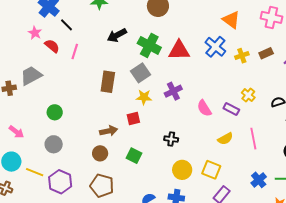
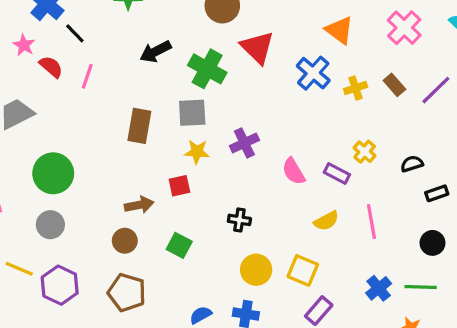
pink cross: (271, 17) -> (404, 28), turned 30
red triangle: (179, 50) -> (257, 47), moved, turned 45
brown rectangle: (266, 53) -> (394, 85), turned 72
gray square: (140, 73) -> (192, 113), turned 30
green circle: (55, 112) -> (53, 173), size x1.6

